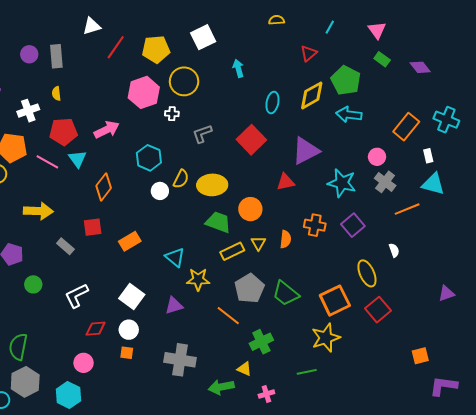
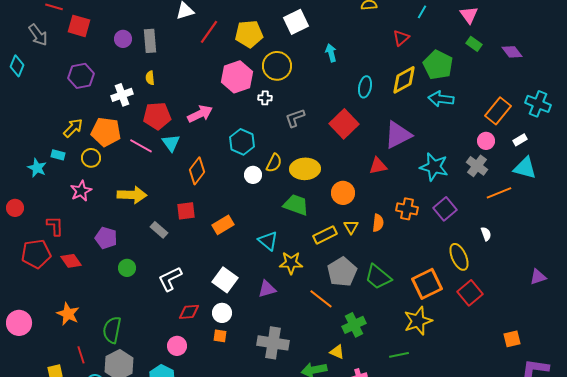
white rectangle: (428, 156) -> (520, 140), turned 72
pink circle: (377, 157) -> (486, 141), moved
green trapezoid: (218, 222) -> (296, 205), moved

